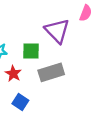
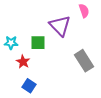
pink semicircle: (86, 13) -> (84, 11), turned -40
gray rectangle: (51, 72) -> (84, 61), moved, turned 75

